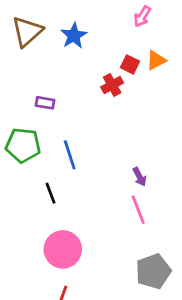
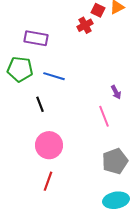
purple rectangle: (45, 103) -> (36, 38), size x1.6
blue line: (70, 155) -> (54, 76), turned -55
purple arrow: (140, 177) -> (116, 92), moved

